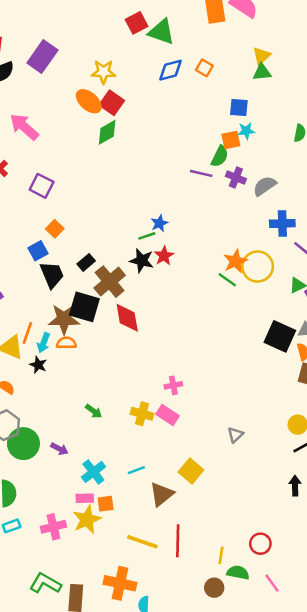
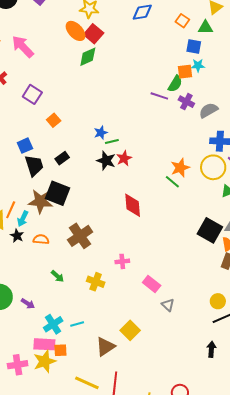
orange square: (204, 68) -> (182, 21), moved
green triangle: (262, 72) -> (205, 27), moved
blue star: (159, 223) -> (101, 133), moved
orange square: (55, 229) -> (54, 120), moved
yellow circle: (258, 267) -> (213, 167), moved
brown cross: (110, 282) -> (80, 236), moved
red diamond: (127, 318) -> (133, 205), moved
orange semicircle: (66, 343) -> (41, 239), moved
pink rectangle: (168, 415) -> (152, 284), moved
gray triangle: (235, 435) -> (168, 305), turned -40
cyan line: (136, 470) -> (77, 324), moved
pink rectangle: (85, 498) -> (44, 344), size x1.5

